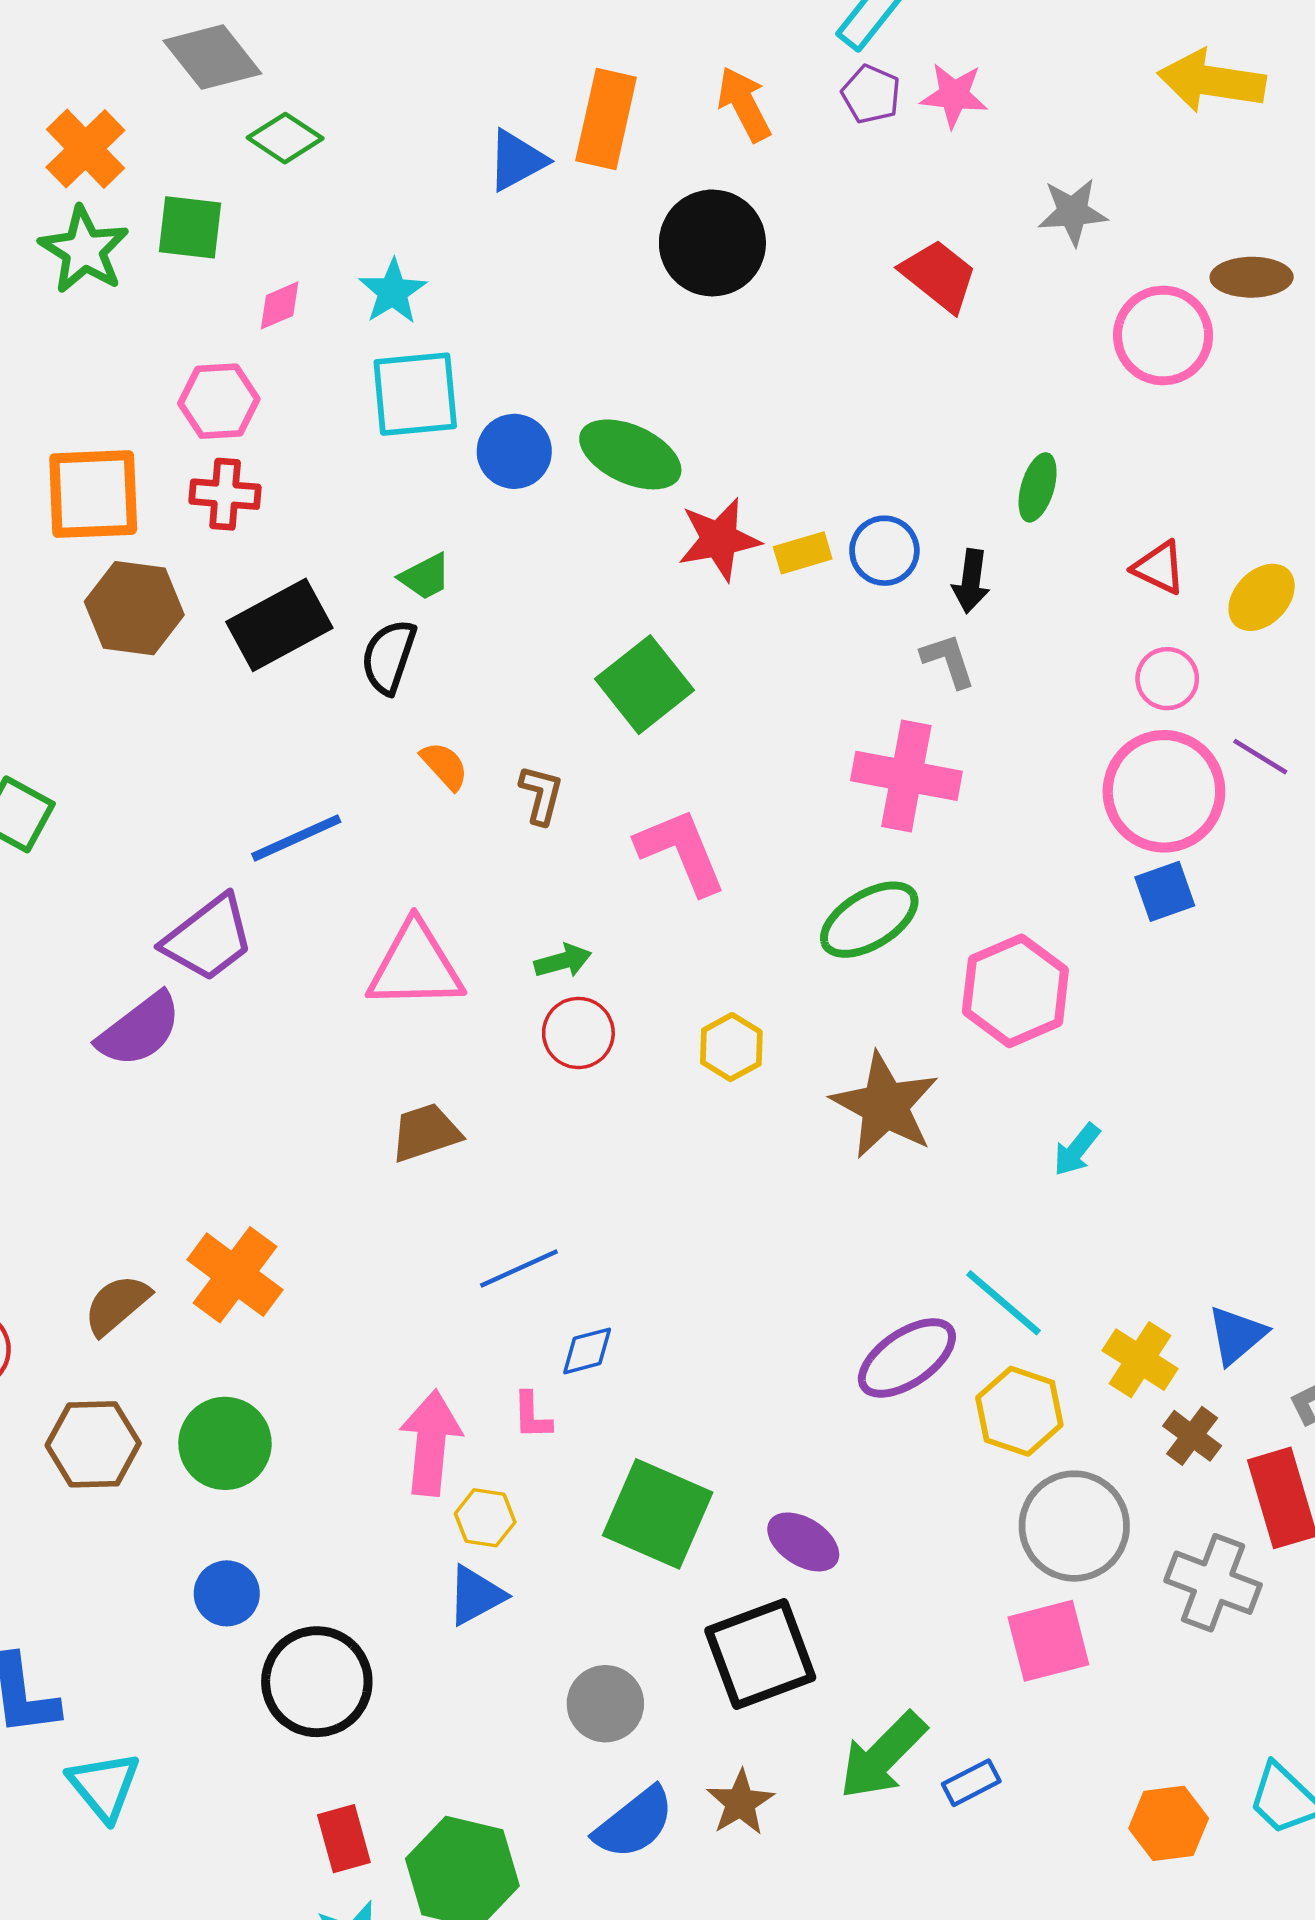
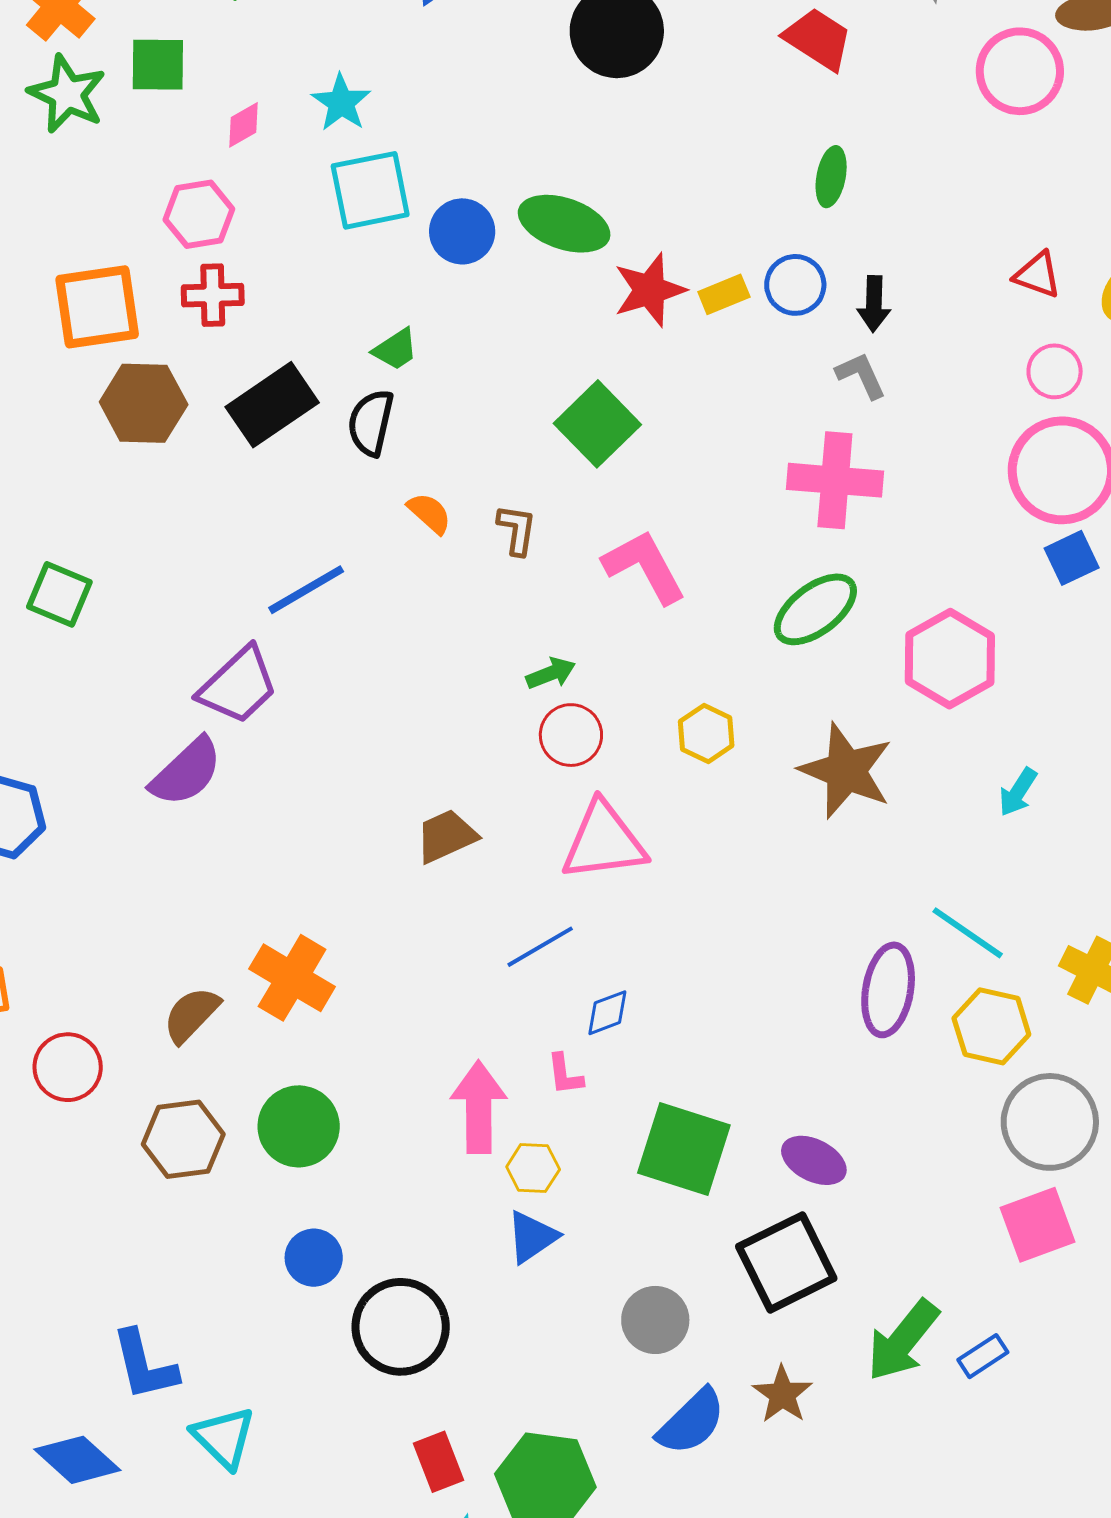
green ellipse: (1038, 487) -> (831, 177), moved
pink triangle: (415, 966) -> (604, 841), moved
purple ellipse: (907, 1358) -> (888, 990), turned -40

